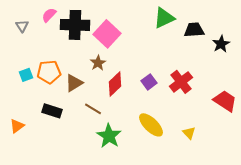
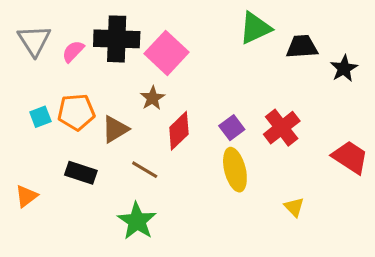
pink semicircle: (49, 15) -> (73, 51), moved
gray triangle: (22, 26) -> (34, 40), size x1.6
yellow ellipse: (151, 125) -> (235, 170), moved, turned 32
green star: (109, 136) -> (137, 221), moved

